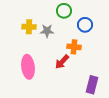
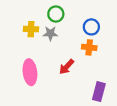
green circle: (64, 11) -> (56, 14), moved
orange cross: (74, 47) -> (89, 47), moved

